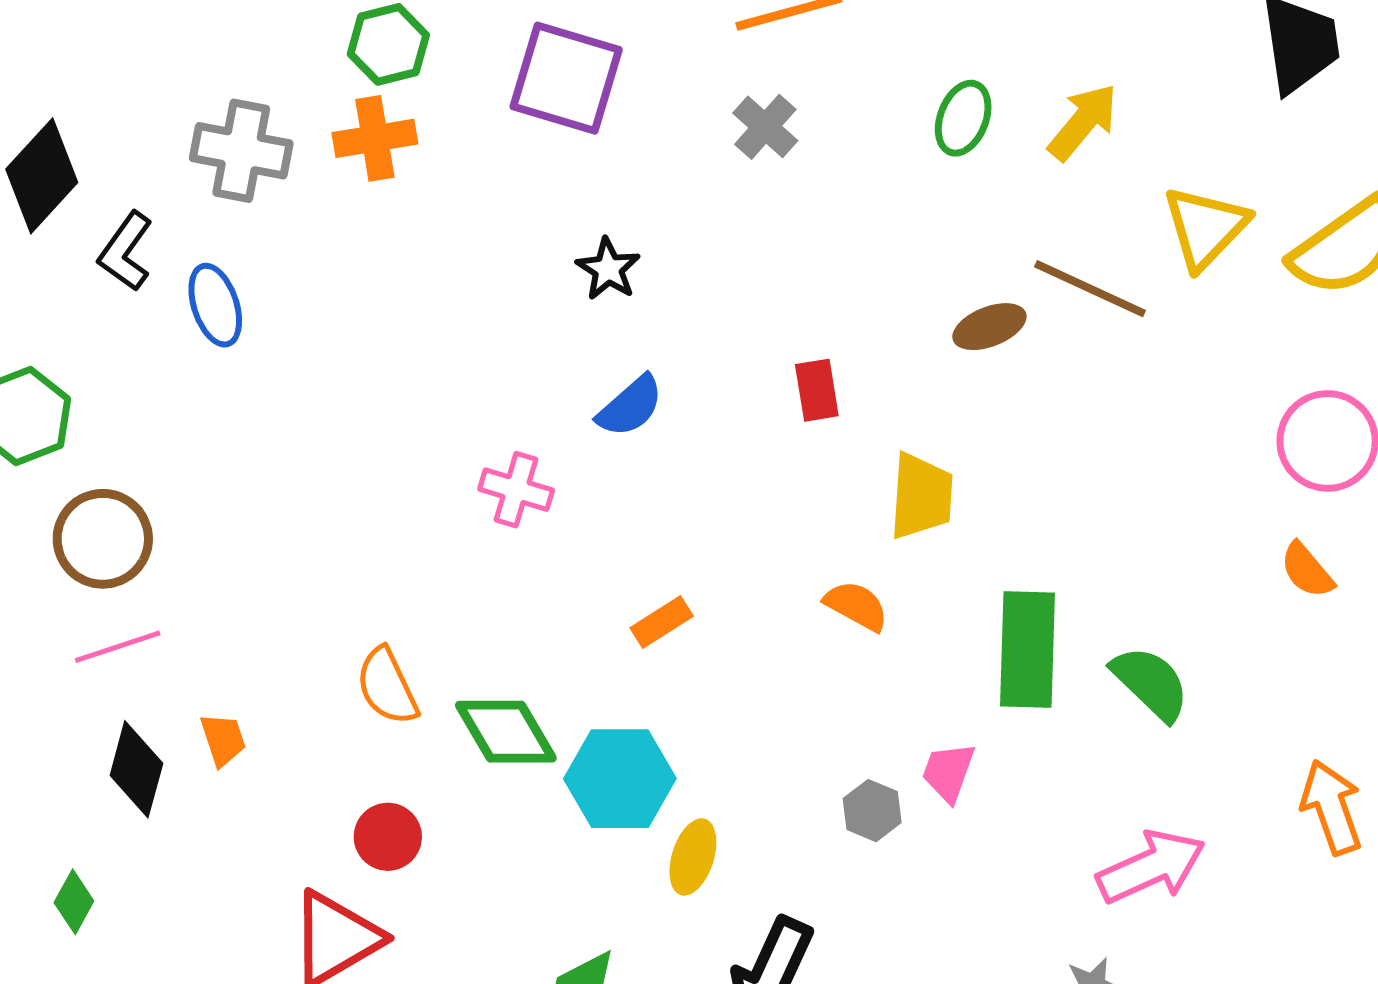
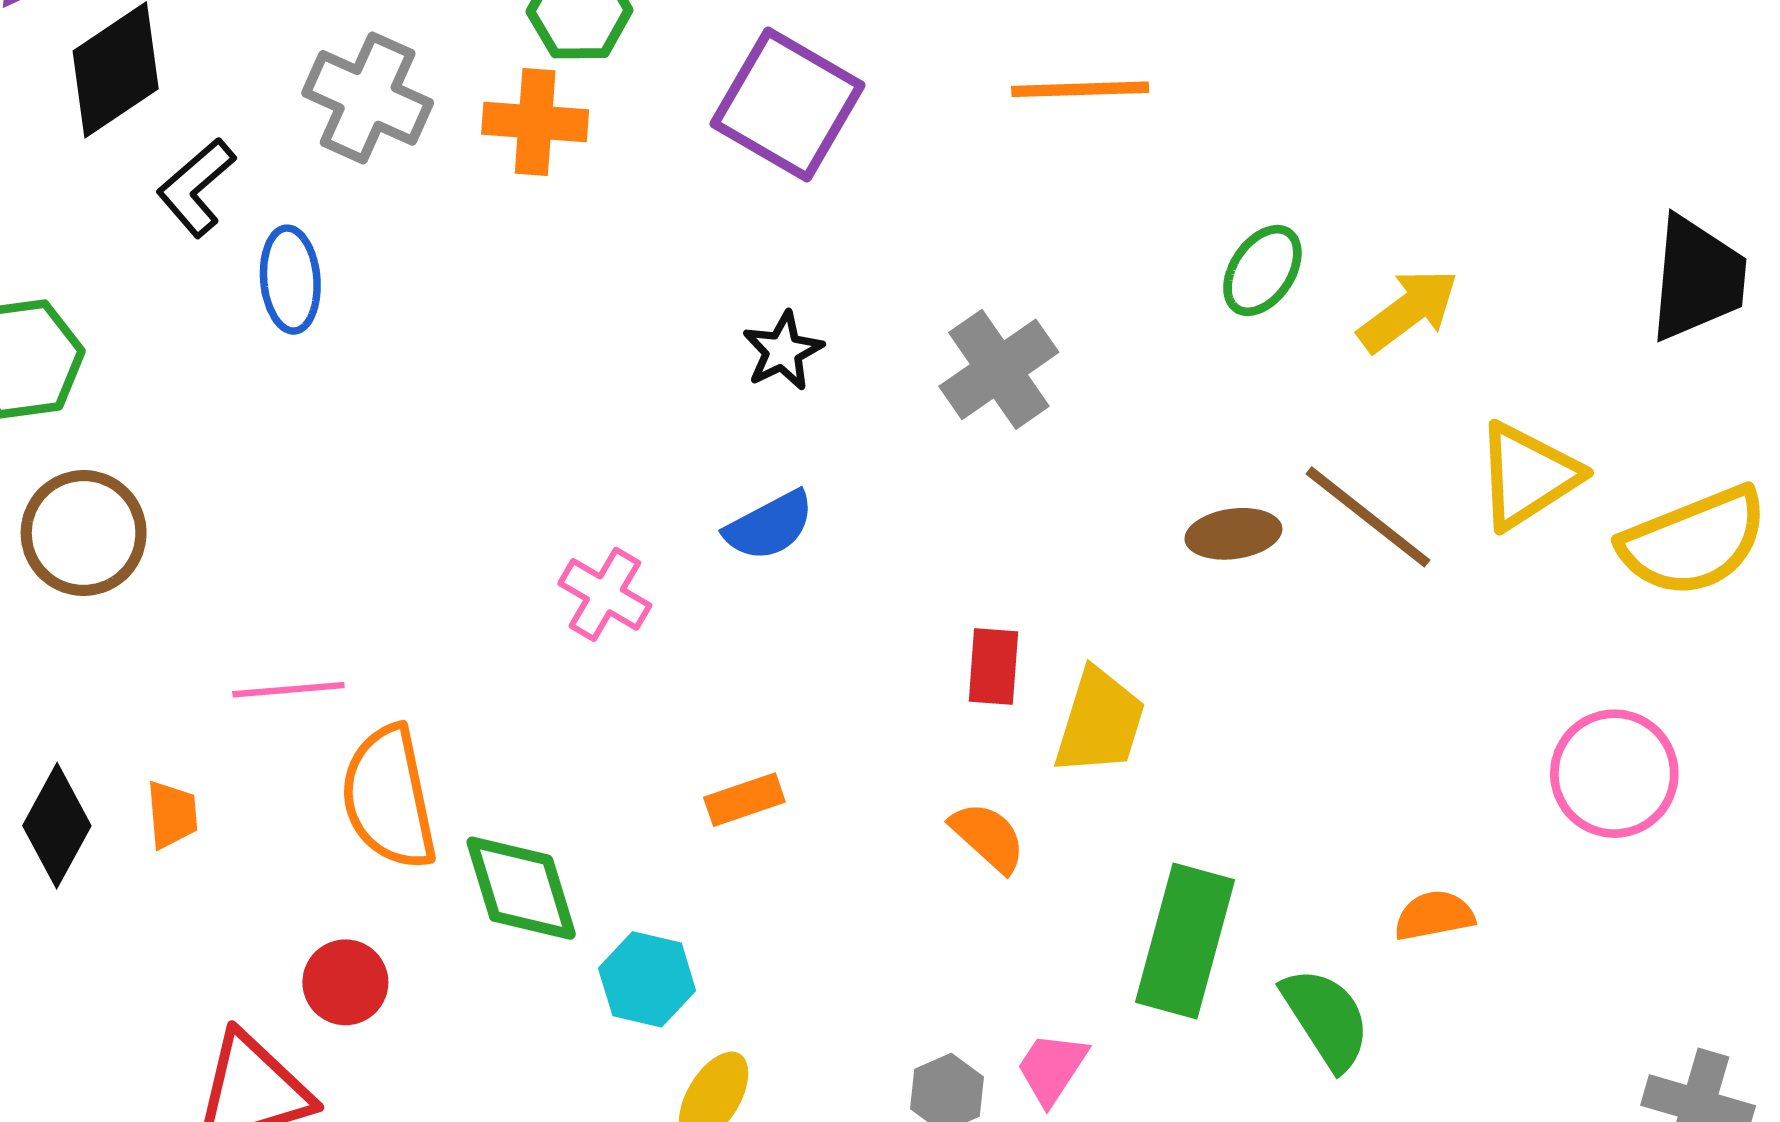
gray cross: (765, 127) -> (999, 369), moved, size x1.4
red rectangle: (817, 390) -> (993, 666), moved
orange semicircle: (1307, 570) -> (1434, 916), moved, turned 106
pink line: (118, 647) -> (288, 690), moved
orange semicircle: (387, 686) -> (389, 798), size x1.4
cyan hexagon: (620, 779) -> (647, 979), size x0.7

